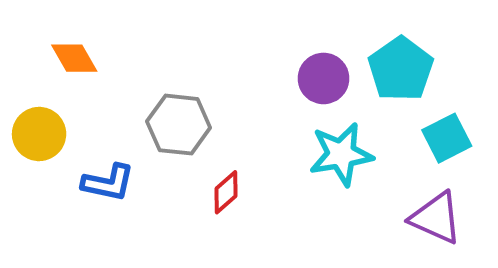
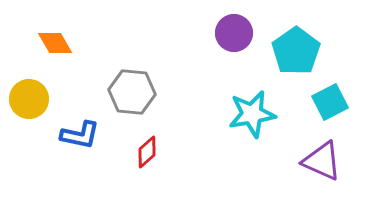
purple circle: (323, 78) -> (234, 33), moved
red diamond: (226, 192) -> (147, 152), moved

